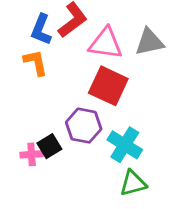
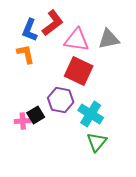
green triangle: (133, 183) -> (97, 142), turned -35

